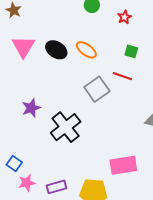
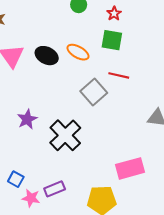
green square: (131, 51) -> (112, 40), moved, size x1.5
pink star: (27, 183) -> (31, 198), turned 30
purple rectangle: (57, 187) -> (55, 189), moved

